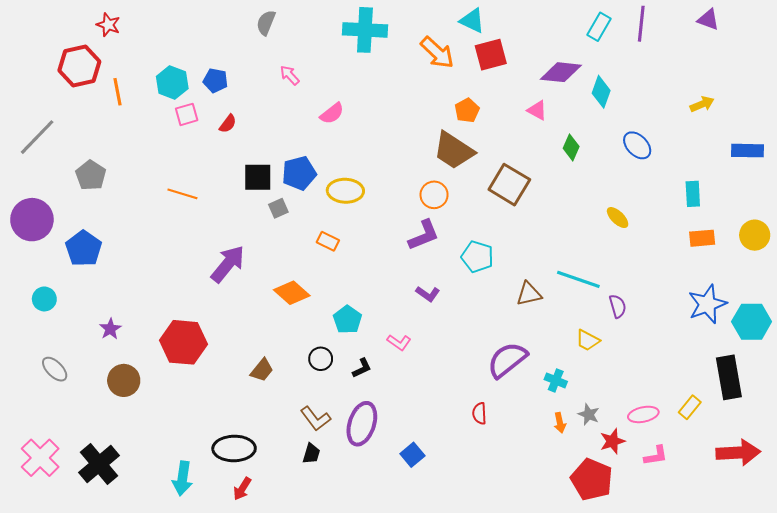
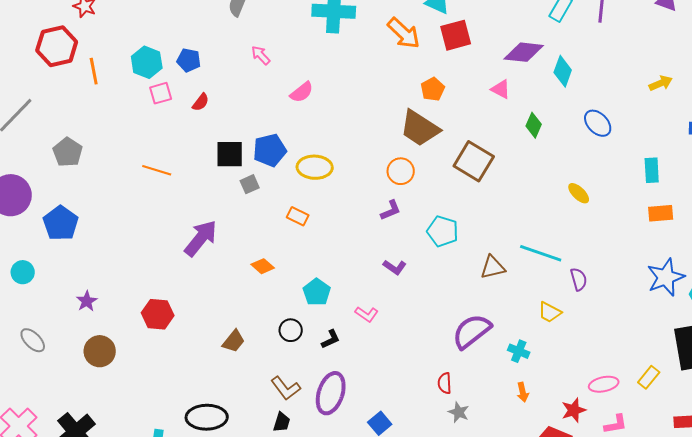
purple L-shape: (424, 235) -> (391, 210), size x0.7
orange diamond: (292, 293) -> (263, 266), size x0.7
red hexagon: (184, 342) -> (158, 314), size x0.7
gray star: (589, 414) -> (459, 412), moved

